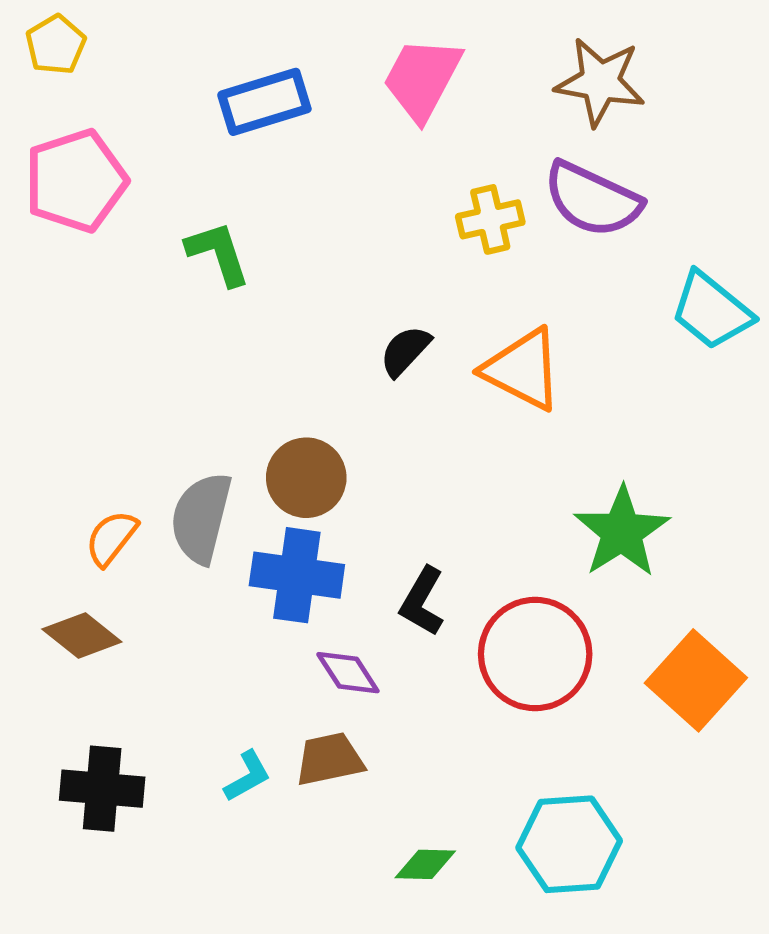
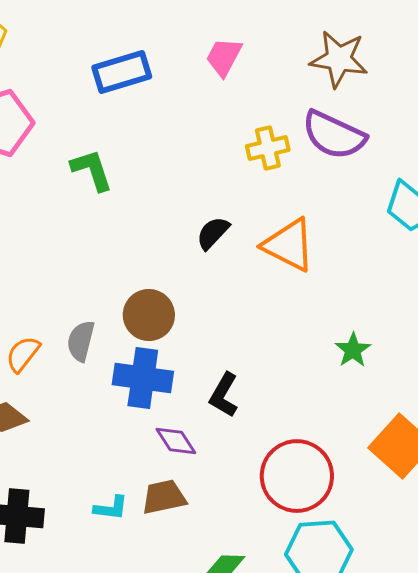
pink trapezoid: (422, 79) -> (224, 57), size x0.7
gray semicircle: (201, 518) -> (81, 341), size x0.7
green star: (622, 532) -> (353, 350), size x0.6
red circle: (535, 654) -> (297, 476), moved
cyan L-shape: (247, 776) -> (111, 508), turned 36

